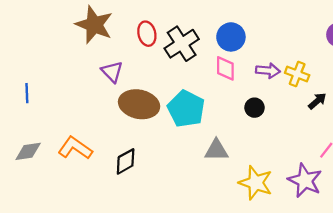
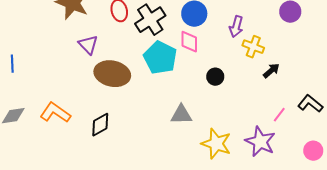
purple arrow: (268, 71) -> (236, 27), moved, turned 100
cyan pentagon: (186, 109) -> (160, 58), moved

